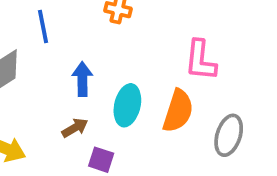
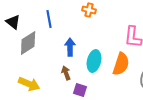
brown arrow: (75, 128) -> (66, 73), turned -80

